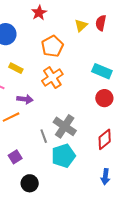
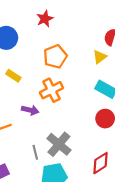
yellow triangle: (81, 25) -> (100, 57), moved
purple arrow: (25, 99) -> (30, 110), moved

